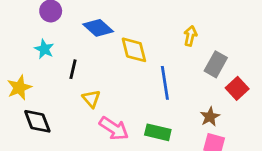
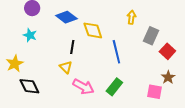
black line: (73, 69) -> (72, 47), moved
brown star: (210, 117) -> (168, 77), moved
green rectangle: (158, 132) -> (114, 87), turned -60

